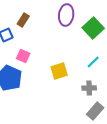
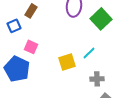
cyan line: (93, 62) -> (89, 53), moved

